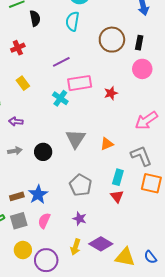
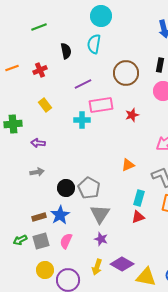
black semicircle: (35, 18) -> (66, 51), moved
brown circle: (112, 40) -> (126, 73), moved
cyan cross: (60, 98) -> (82, 120), turned -35
gray triangle: (75, 139) -> (100, 214), moved
black circle: (43, 152) -> (66, 188), moved
gray pentagon: (81, 185) -> (89, 188), moved
red triangle: (117, 196) -> (138, 217), turned 48

